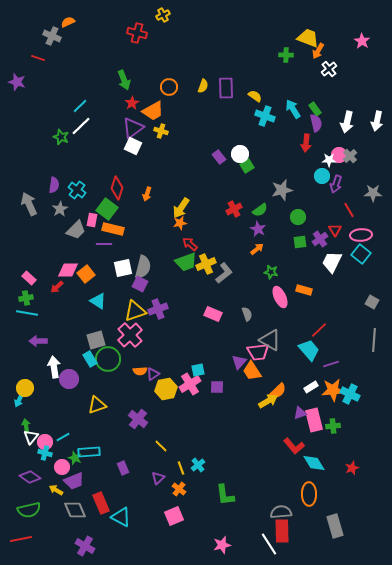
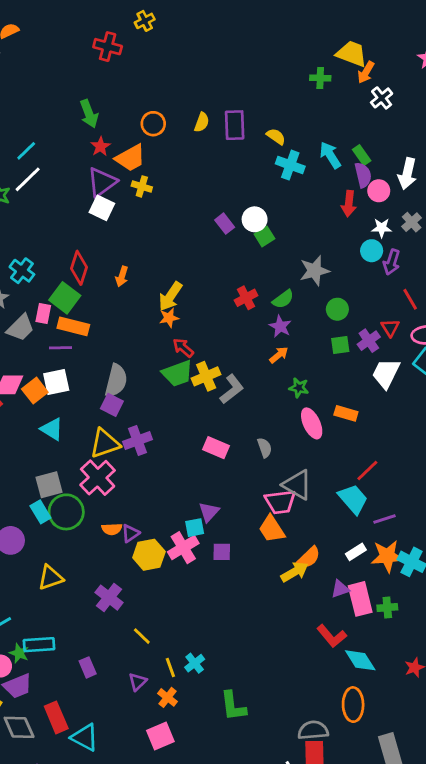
pink circle: (339, 155) -> (379, 191), moved
white square: (123, 268) -> (56, 382), moved
purple triangle: (239, 362) -> (209, 512), moved

